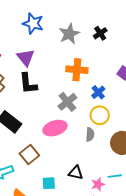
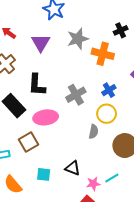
gray star: (69, 34) -> (78, 39), moved
orange cross: (77, 70) -> (103, 54), moved
black L-shape: (28, 84) -> (37, 85), moved
pink ellipse: (55, 128) -> (46, 117), moved
cyan line: (115, 176) -> (112, 178), turned -32

